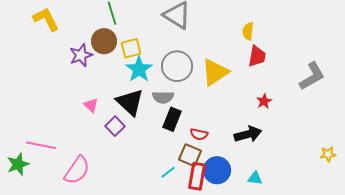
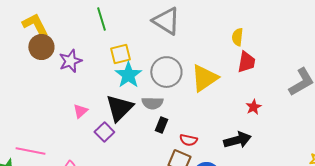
brown circle: (104, 41) -> (41, 47), moved
black triangle: (130, 102) -> (119, 108), turned 32
pink triangle: (91, 105) -> (80, 111), turned 35
black rectangle: (172, 119) -> (161, 125), size x0.7

